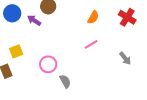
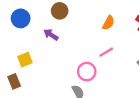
purple arrow: (34, 20) -> (51, 35), moved
pink circle: (48, 64) -> (87, 72), moved

